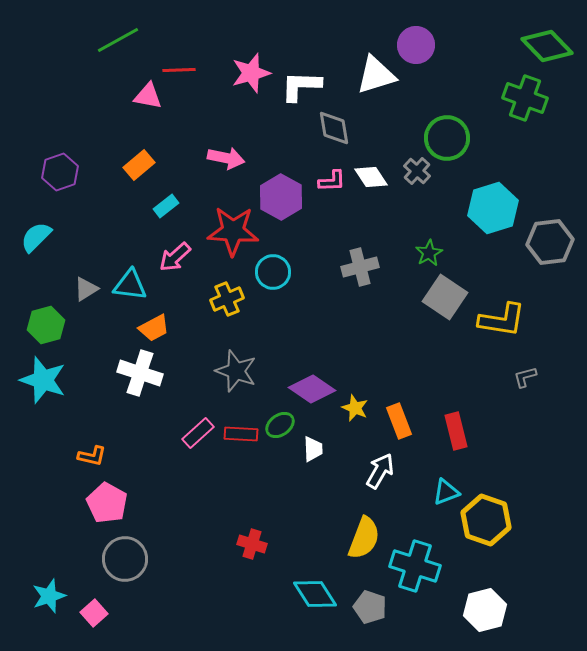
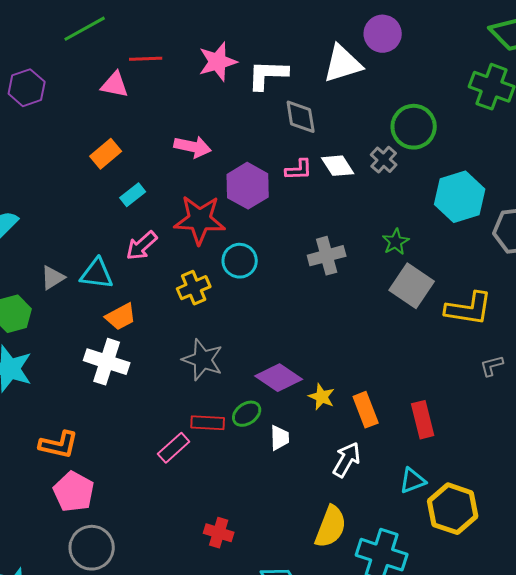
purple hexagon: (60, 172) -> (27, 88), moved
pink rectangle: (198, 433) -> (174, 448), moved
orange L-shape: (92, 456) -> (59, 445), size x1.4

